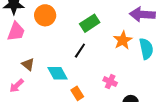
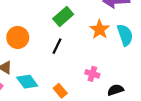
orange circle: (45, 15) -> (18, 37), moved
cyan diamond: (58, 73) -> (27, 82), moved

